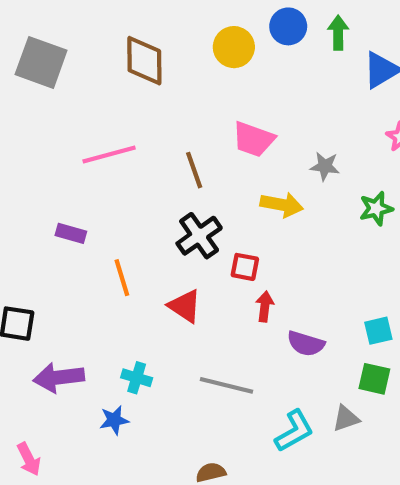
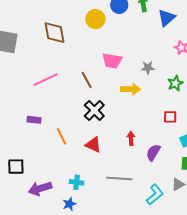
red square: (245, 267) -> (170, 117), moved
purple semicircle: (306, 344) -> (153, 152), turned 114

